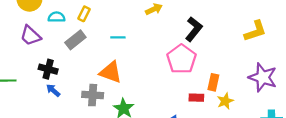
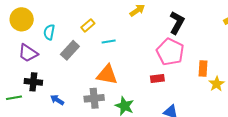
yellow rectangle: (84, 14) -> (88, 25), moved, turned 32
cyan semicircle: (56, 17) -> (49, 32), turned -70
black cross: (48, 69) -> (33, 82), moved
red rectangle: (196, 98) -> (157, 78), moved

